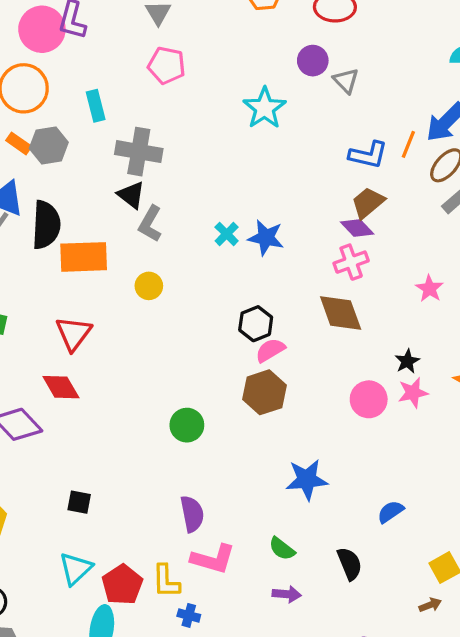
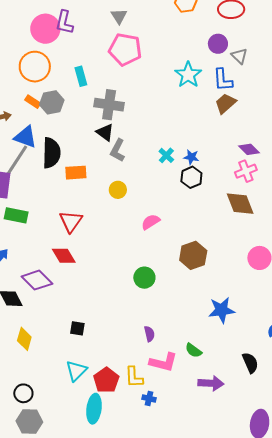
pink pentagon: (167, 65) -> (125, 49), size x1.4
blue L-shape: (368, 155) -> (223, 80), moved, turned 75
brown trapezoid: (368, 203) -> (225, 103), moved
blue star: (266, 238) -> (191, 157), size x0.7
orange rectangle: (84, 257) -> (76, 173), size x0.7
black hexagon: (256, 324) -> (191, 177), moved
pink semicircle: (270, 350) -> (151, 222), moved
purple semicircle: (192, 514) -> (149, 334), size x0.7
green semicircle: (282, 549) -> (193, 350), moved
purple arrow: (287, 594) -> (211, 383), size x1.4

